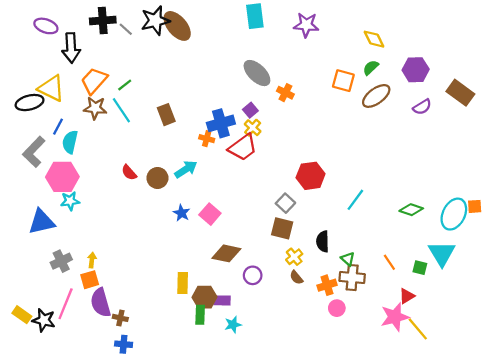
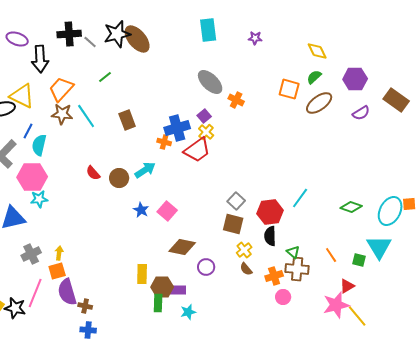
purple star: (306, 25) -> (255, 38), size x0.6
green line: (125, 85) -> (105, 77), moved
red hexagon: (311, 176) -> (270, 212), moved

